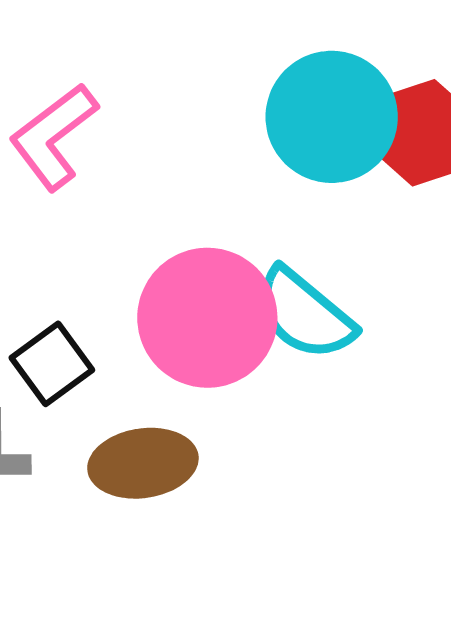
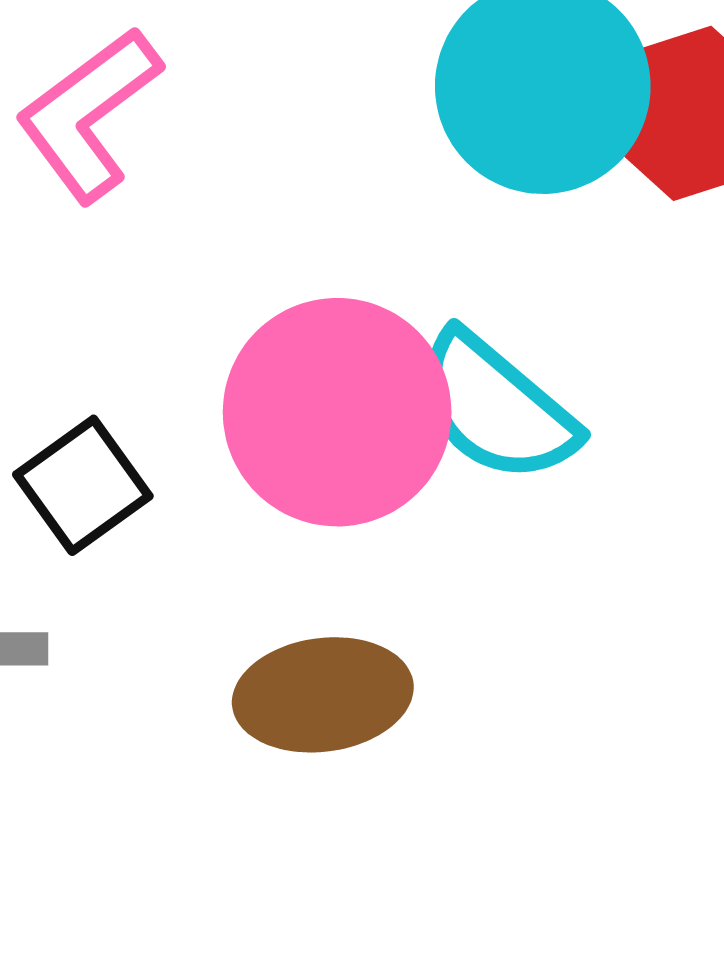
brown ellipse: (143, 463) -> (323, 695), moved

